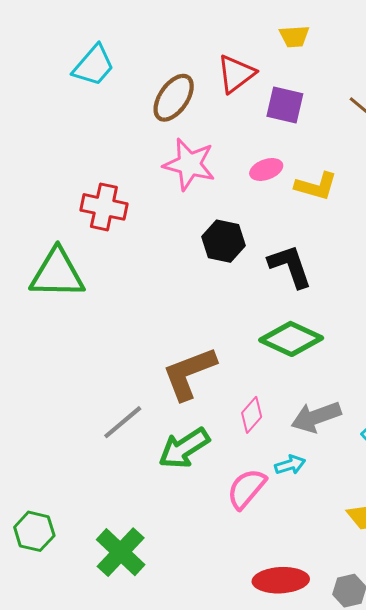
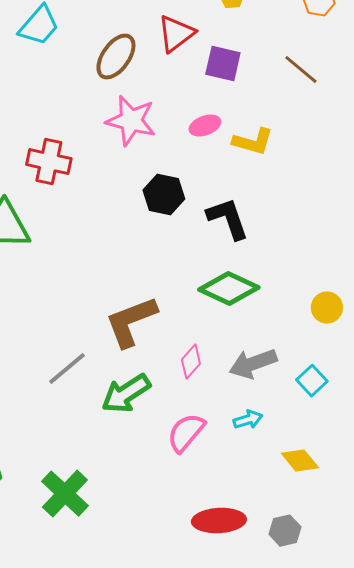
cyan arrow: (290, 465) -> (248, 420), moved

